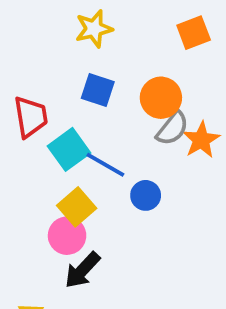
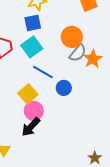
blue square: (98, 90) -> (33, 23), moved, turned -30
cyan square: (69, 149) -> (32, 47), moved
pink circle: (67, 236) -> (34, 111), moved

